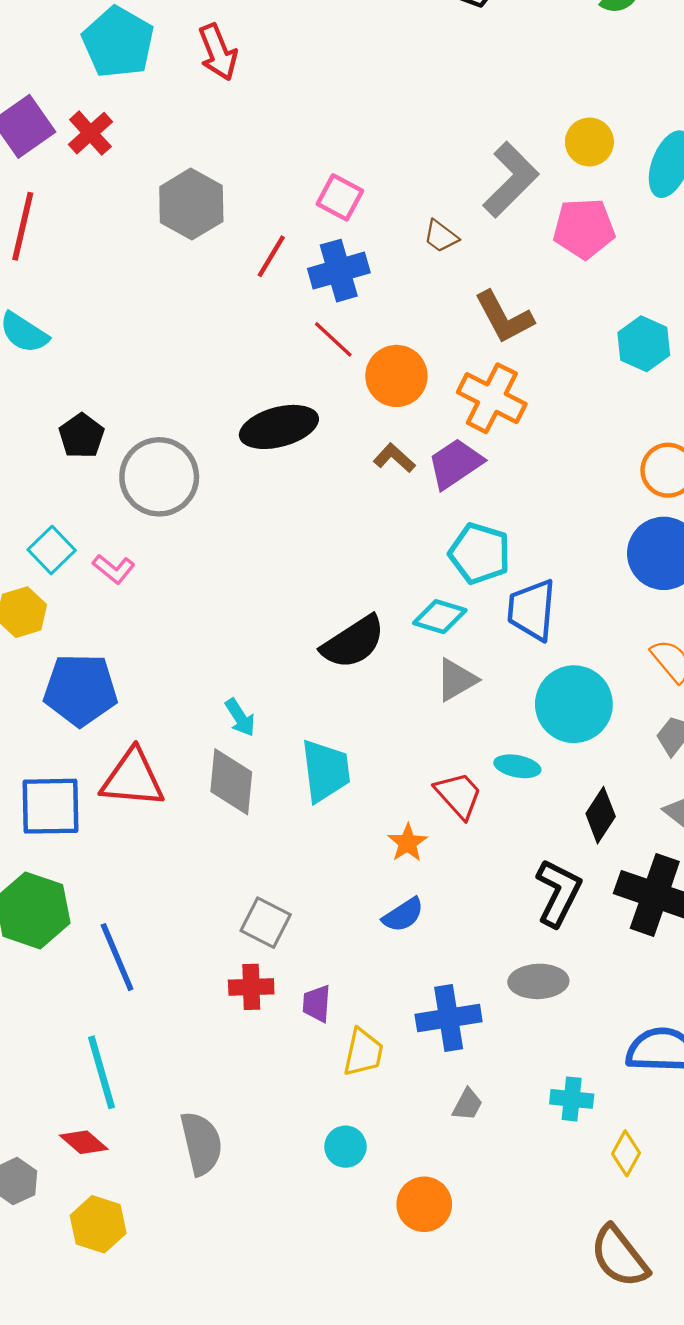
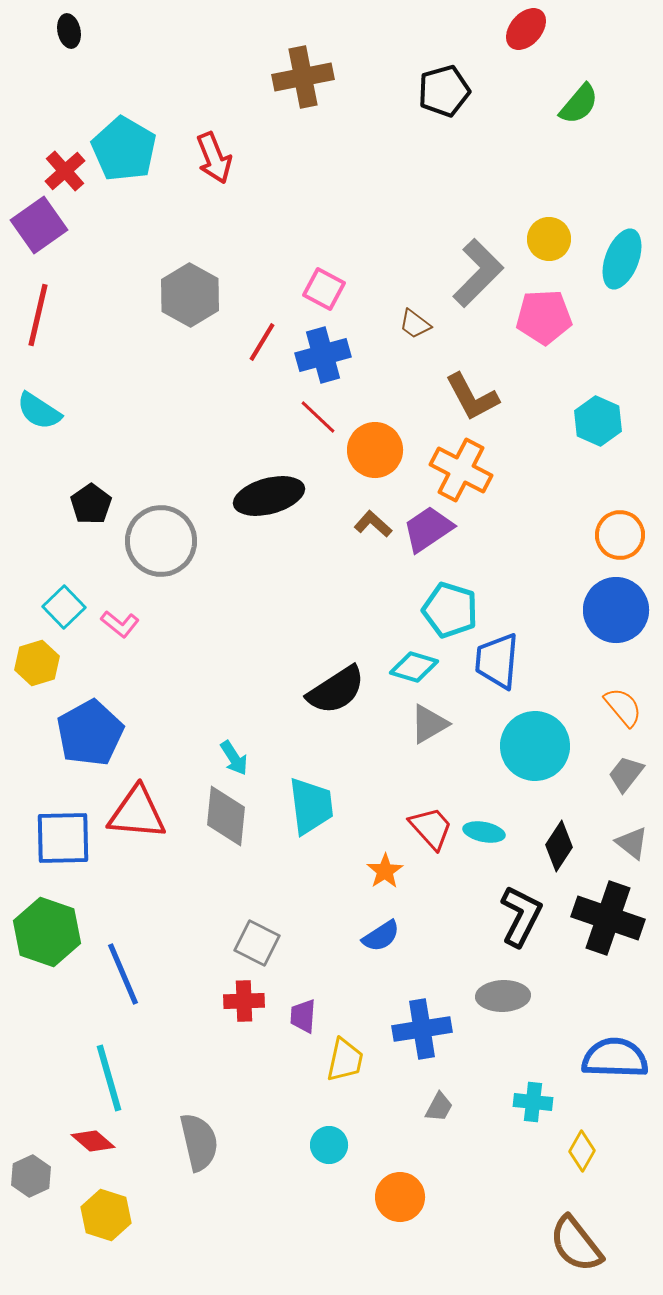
red cross: (90, 133) -> (65, 171), moved
blue pentagon: (80, 690) -> (90, 733), turned -30
cyan ellipse: (517, 766) -> (484, 832), moved

